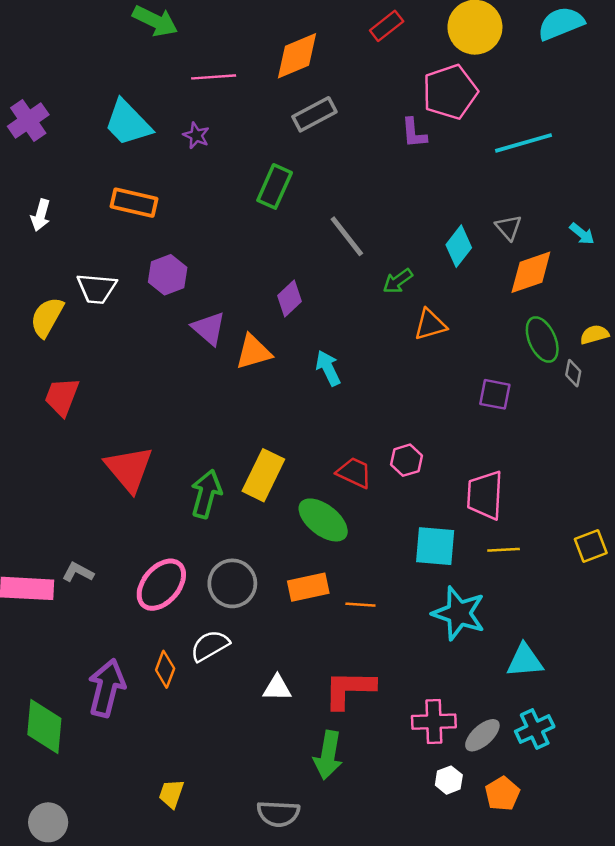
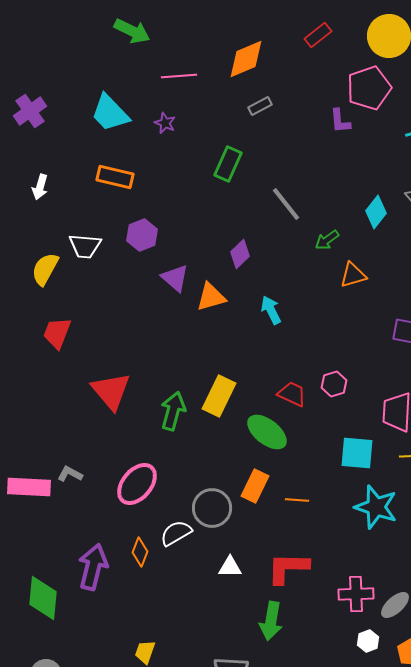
gray rectangle: (314, 114) -> (260, 106), size x0.7
gray circle: (232, 583) -> (212, 508), moved
orange rectangle: (308, 587) -> (255, 486), turned -52

